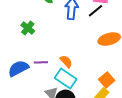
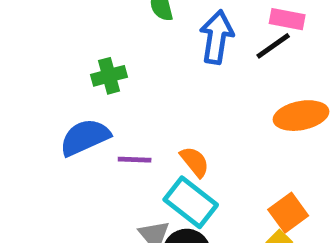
green cross: (28, 28) -> (109, 76), turned 32
blue semicircle: (18, 68) -> (85, 137), moved

